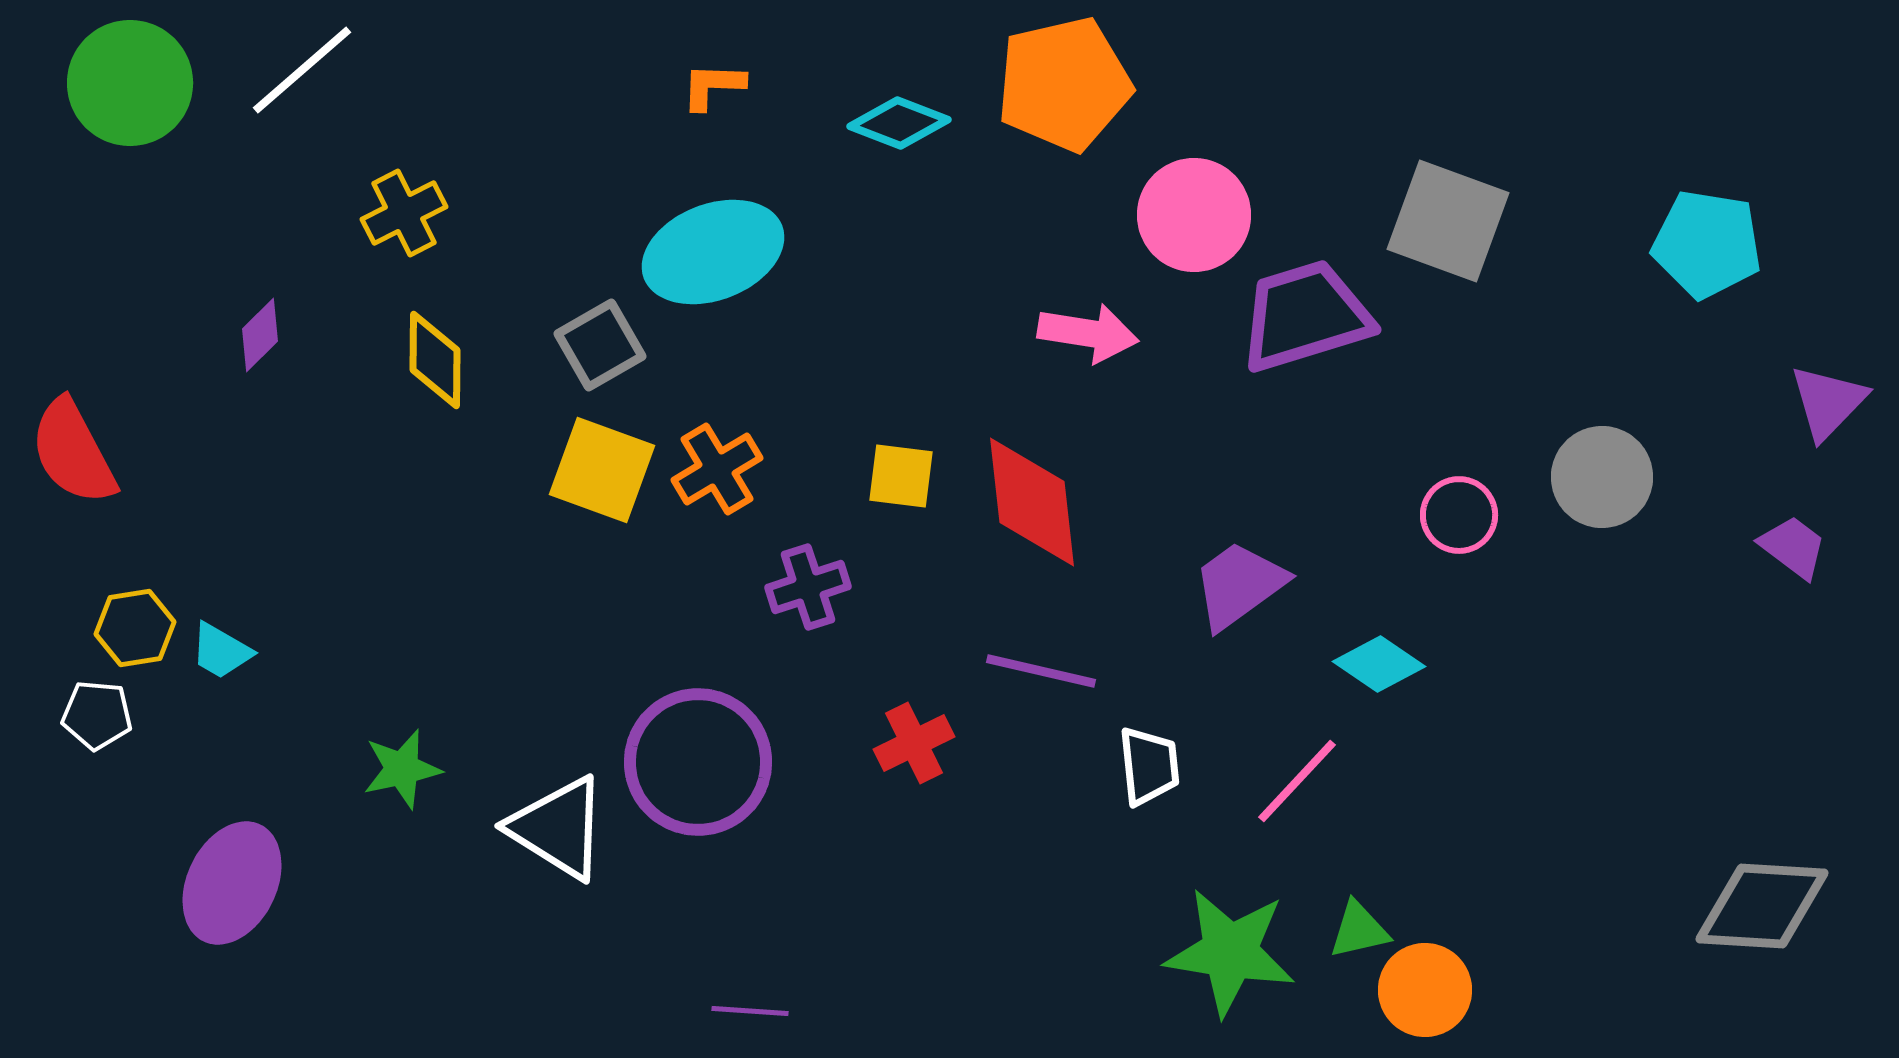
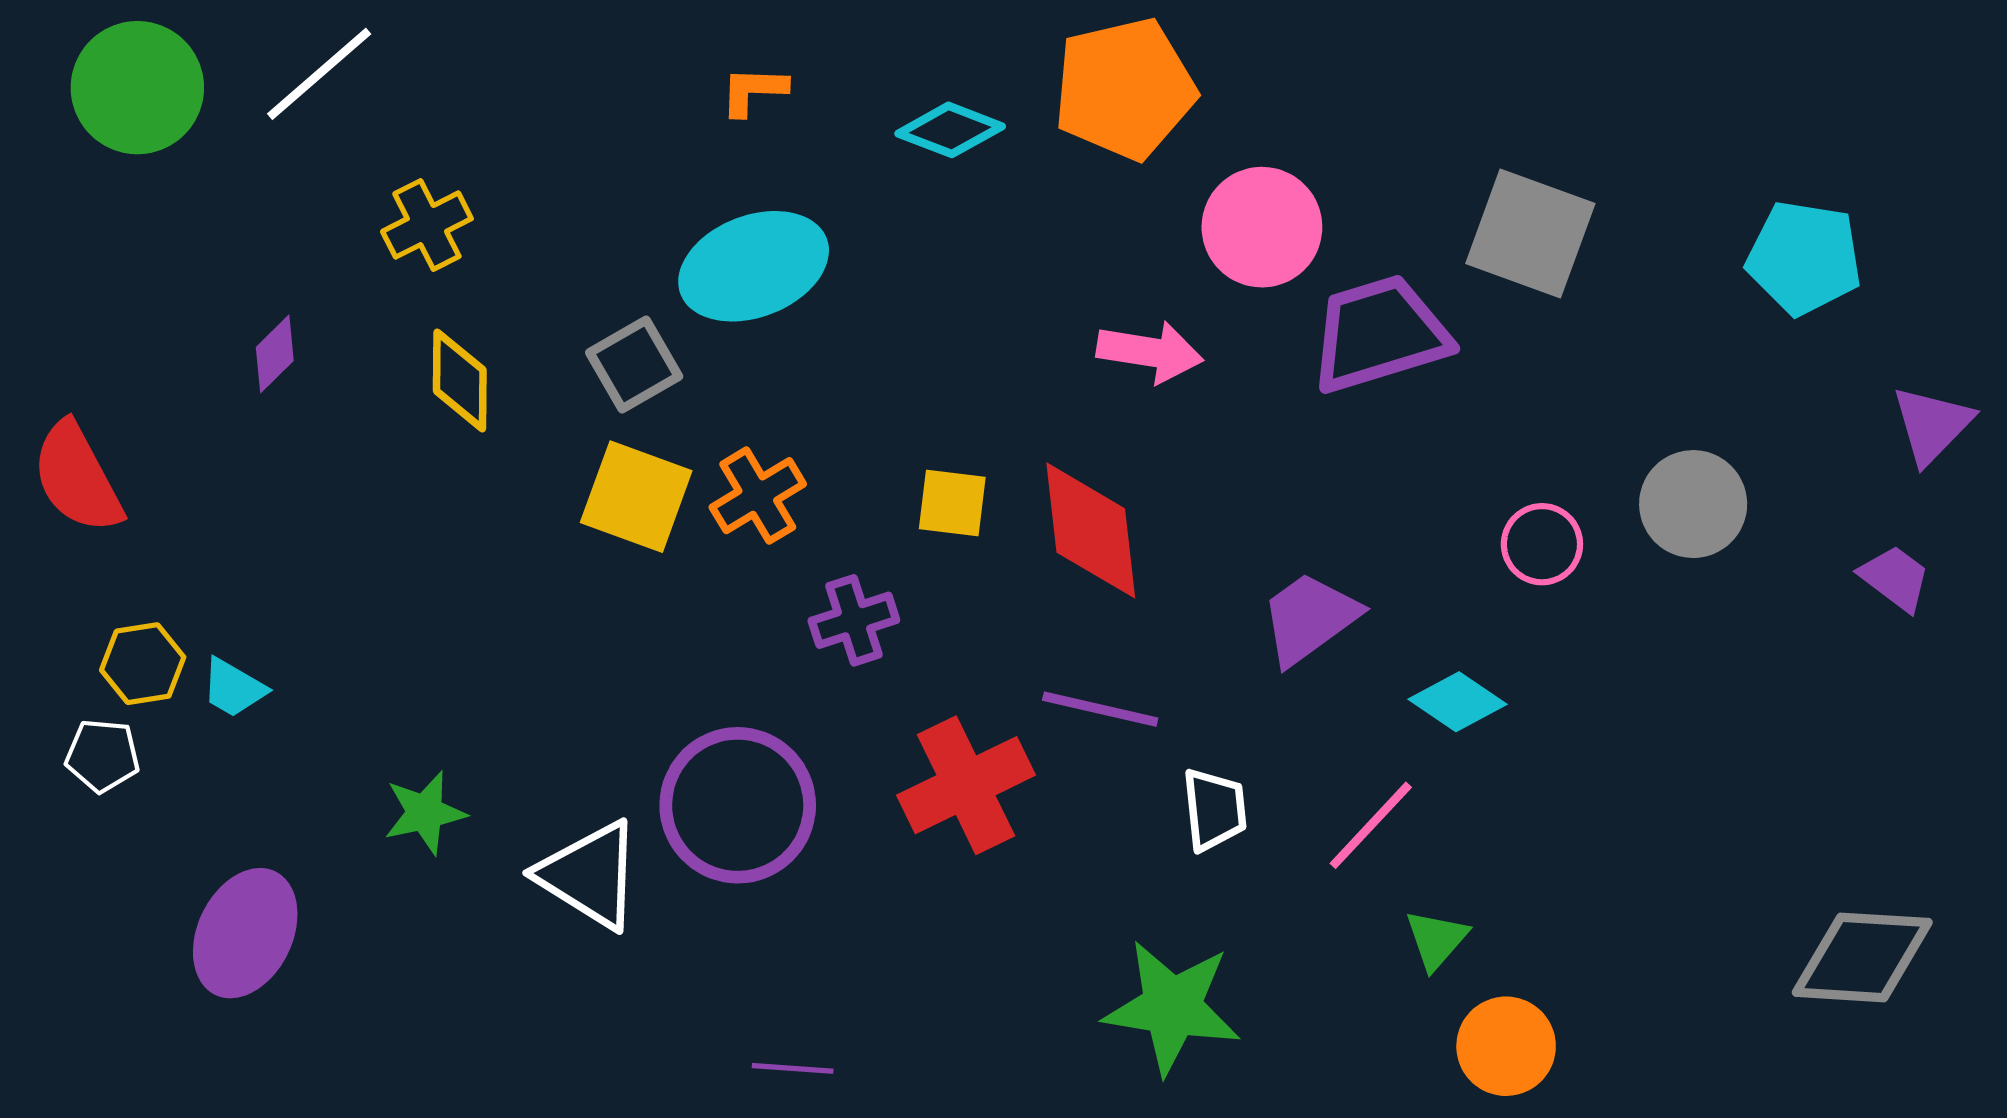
red cross: (914, 743) -> (966, 785), size x1.6
green triangle: (1359, 930) -> (1436, 939), moved, turned -36
green star: (1230, 952) -> (1172, 1007), moved

